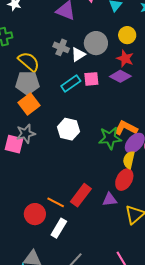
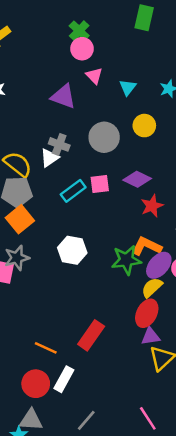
white triangle: (78, 54) -> (50, 158), moved
red star: (125, 59) -> (152, 206), moved, turned 30
yellow semicircle: (129, 160) -> (152, 287), turned 36
purple triangle: (110, 200) -> (150, 336), moved
orange line: (56, 202) -> (46, 348), moved
red circle: (35, 214) -> (36, 384), moved

